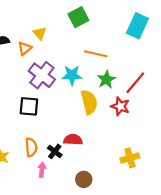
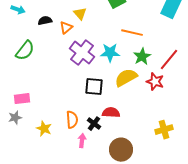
yellow semicircle: (89, 102) -> (126, 78), turned -105
black square: (29, 106) -> (94, 87), moved
brown circle: (84, 179) -> (121, 150), size x1.5

